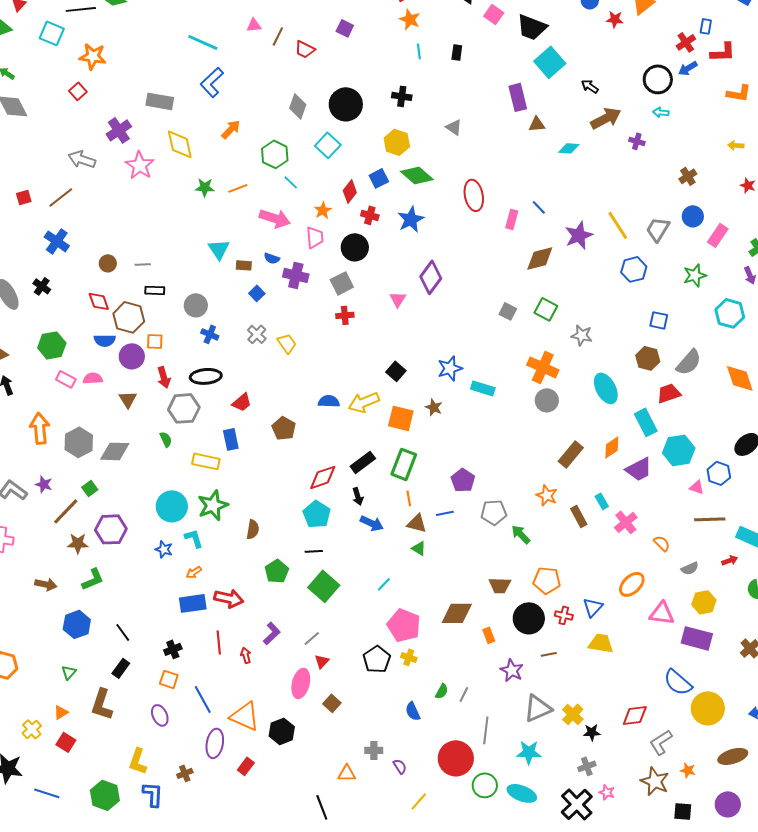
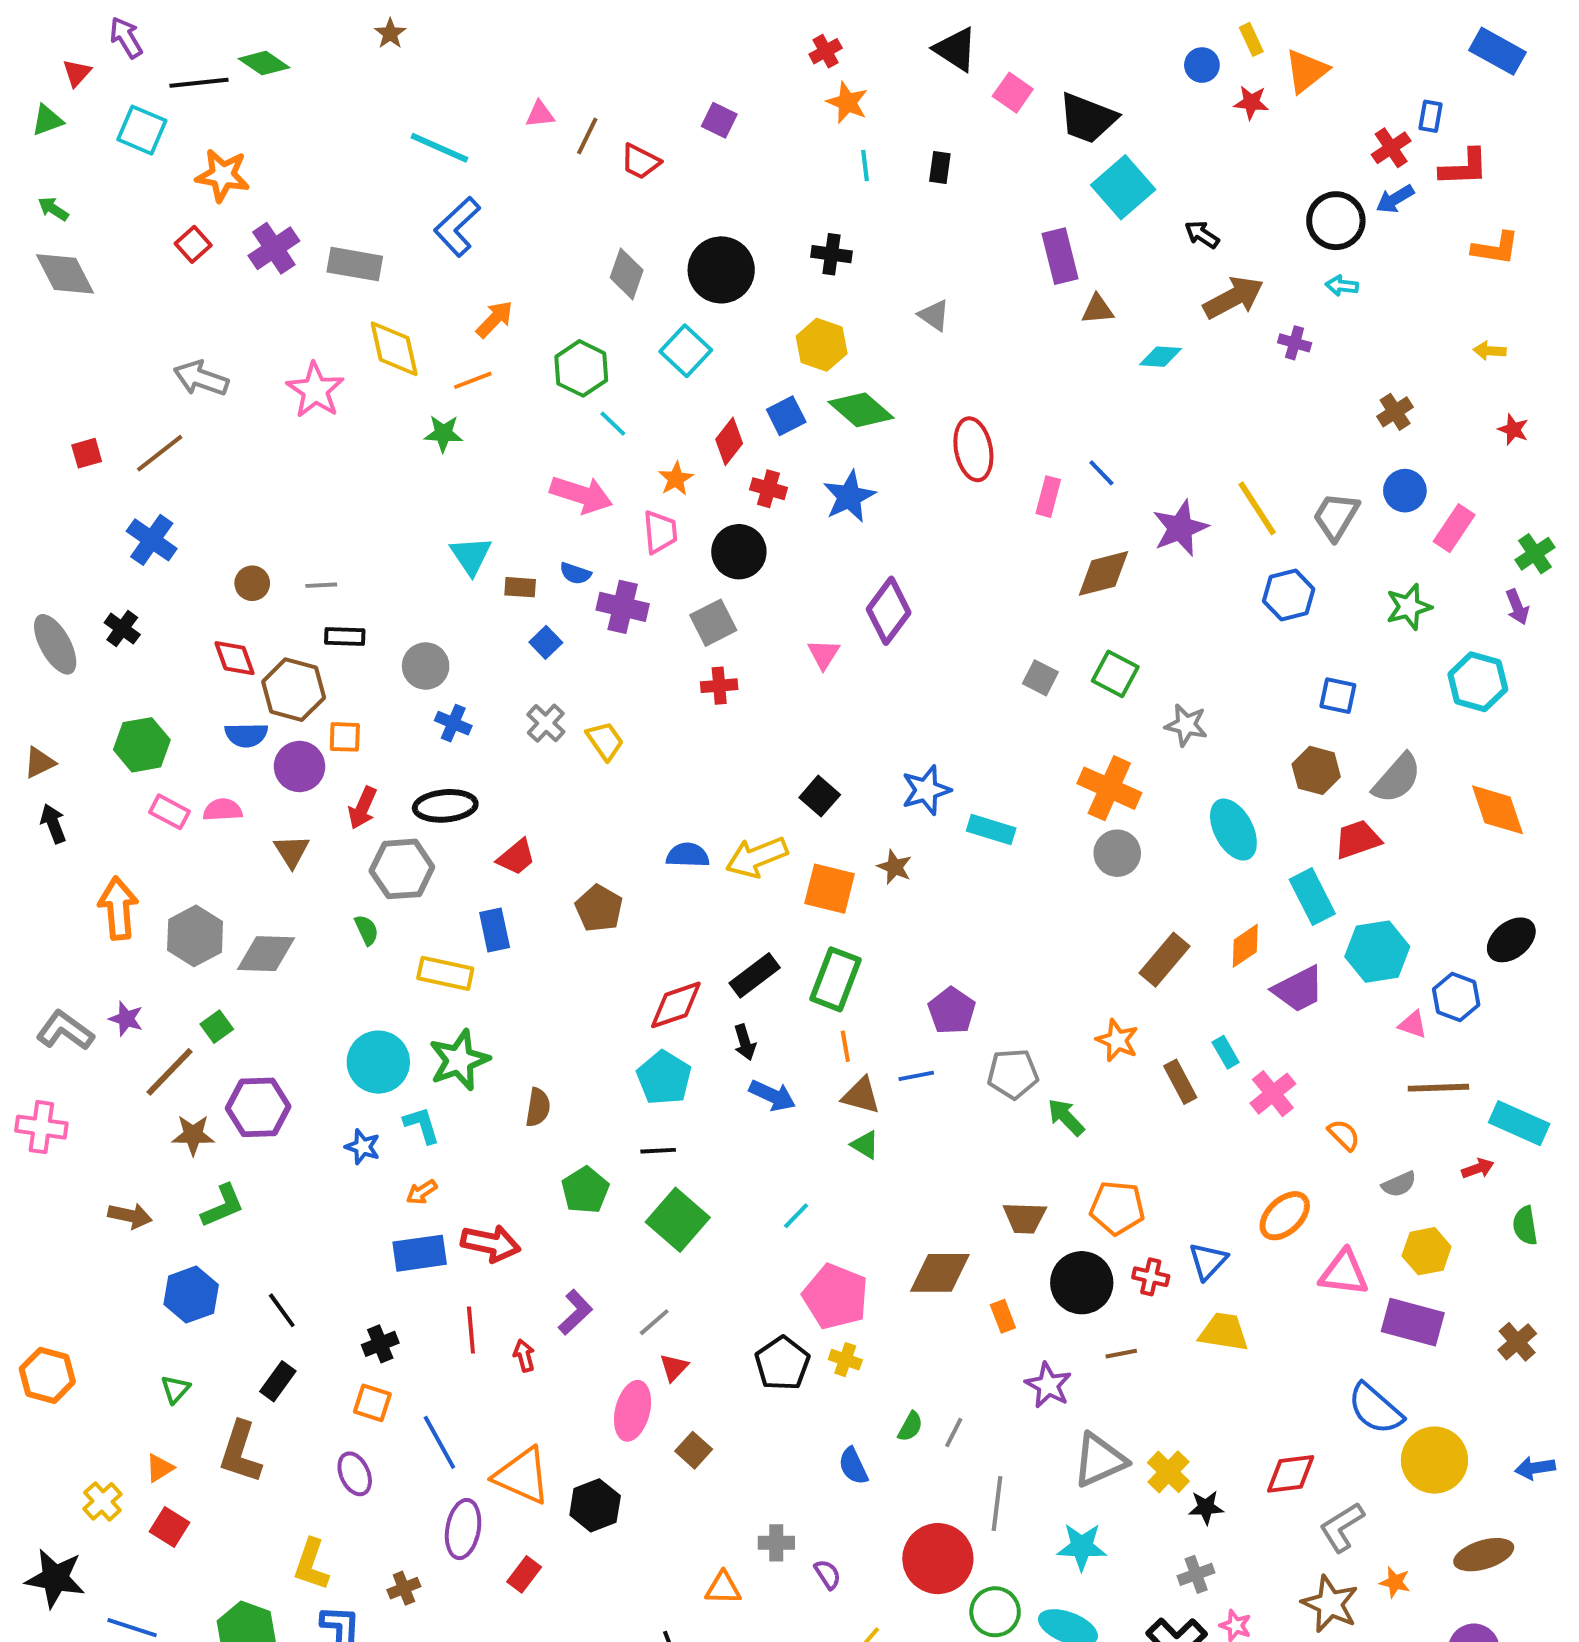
purple cross: (119, 130) -> (274, 248), moved
orange line: (238, 188) -> (473, 380), moved
red arrow: (164, 377) -> (363, 808), turned 40

